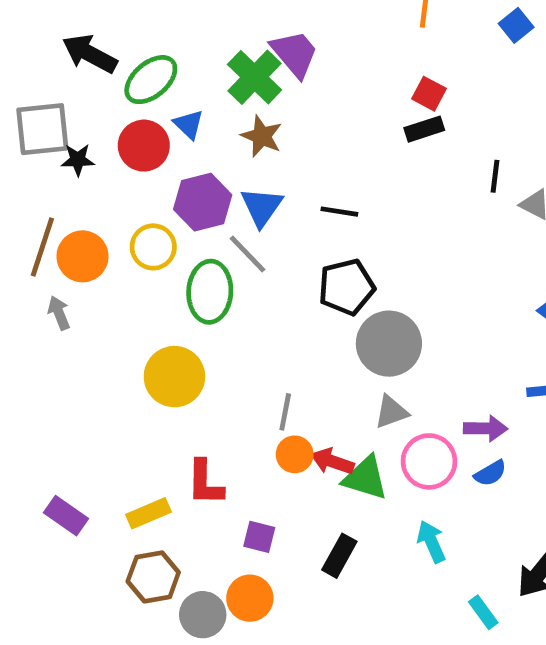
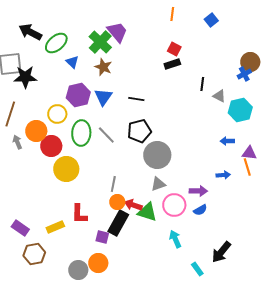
red circle: (144, 146) -> (51, 146), moved
black star: (78, 160) -> (25, 77), size x1.6
gray line: (247, 254) -> (106, 135), moved
orange circle: (82, 256) -> (36, 131), moved
black rectangle: (339, 556) -> (118, 223), moved, size x1.4
brown hexagon: (153, 577) -> (34, 254), moved

